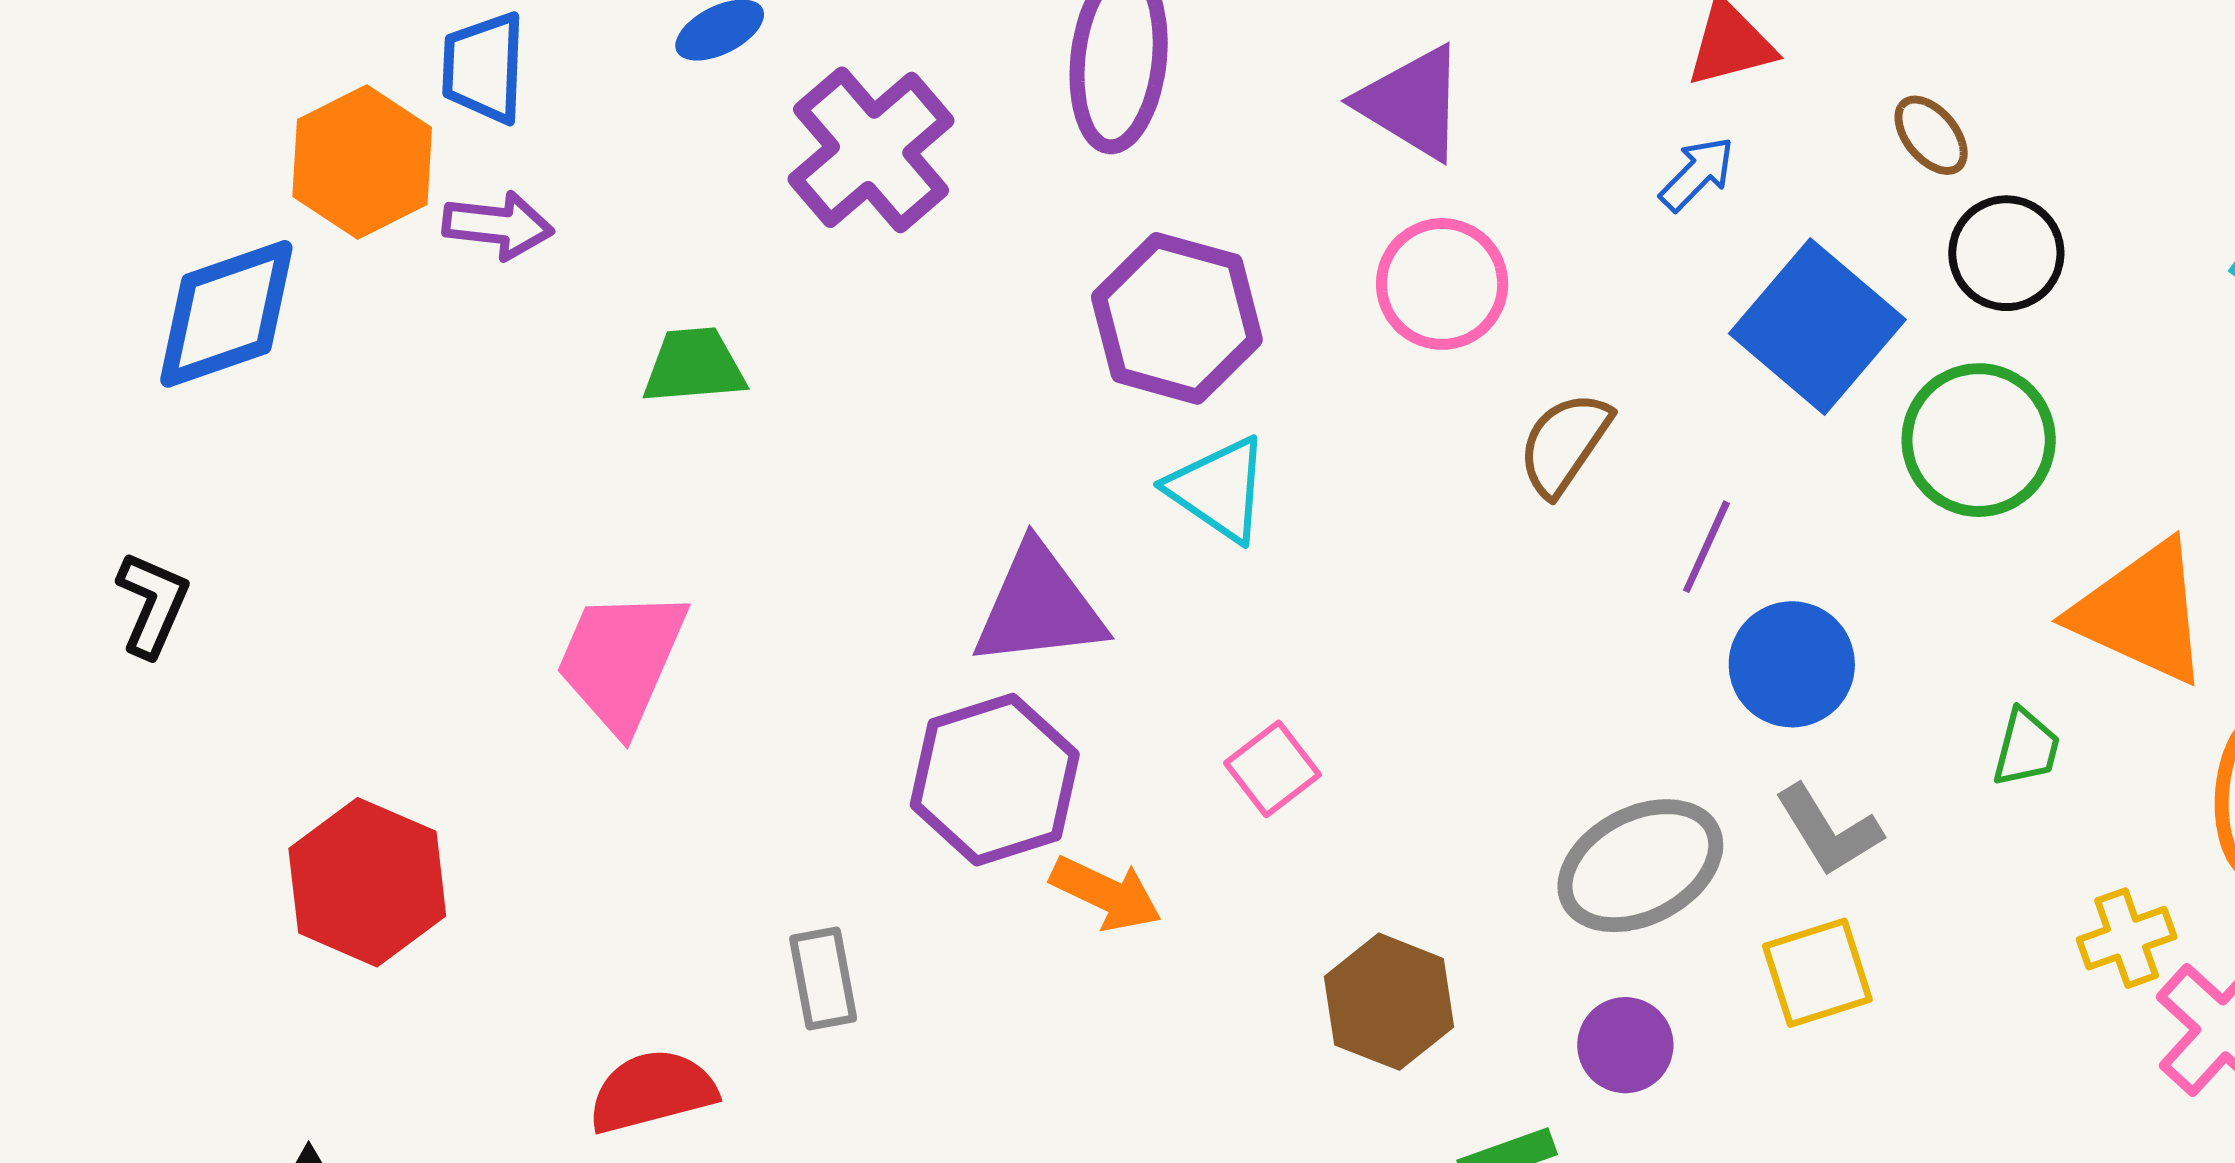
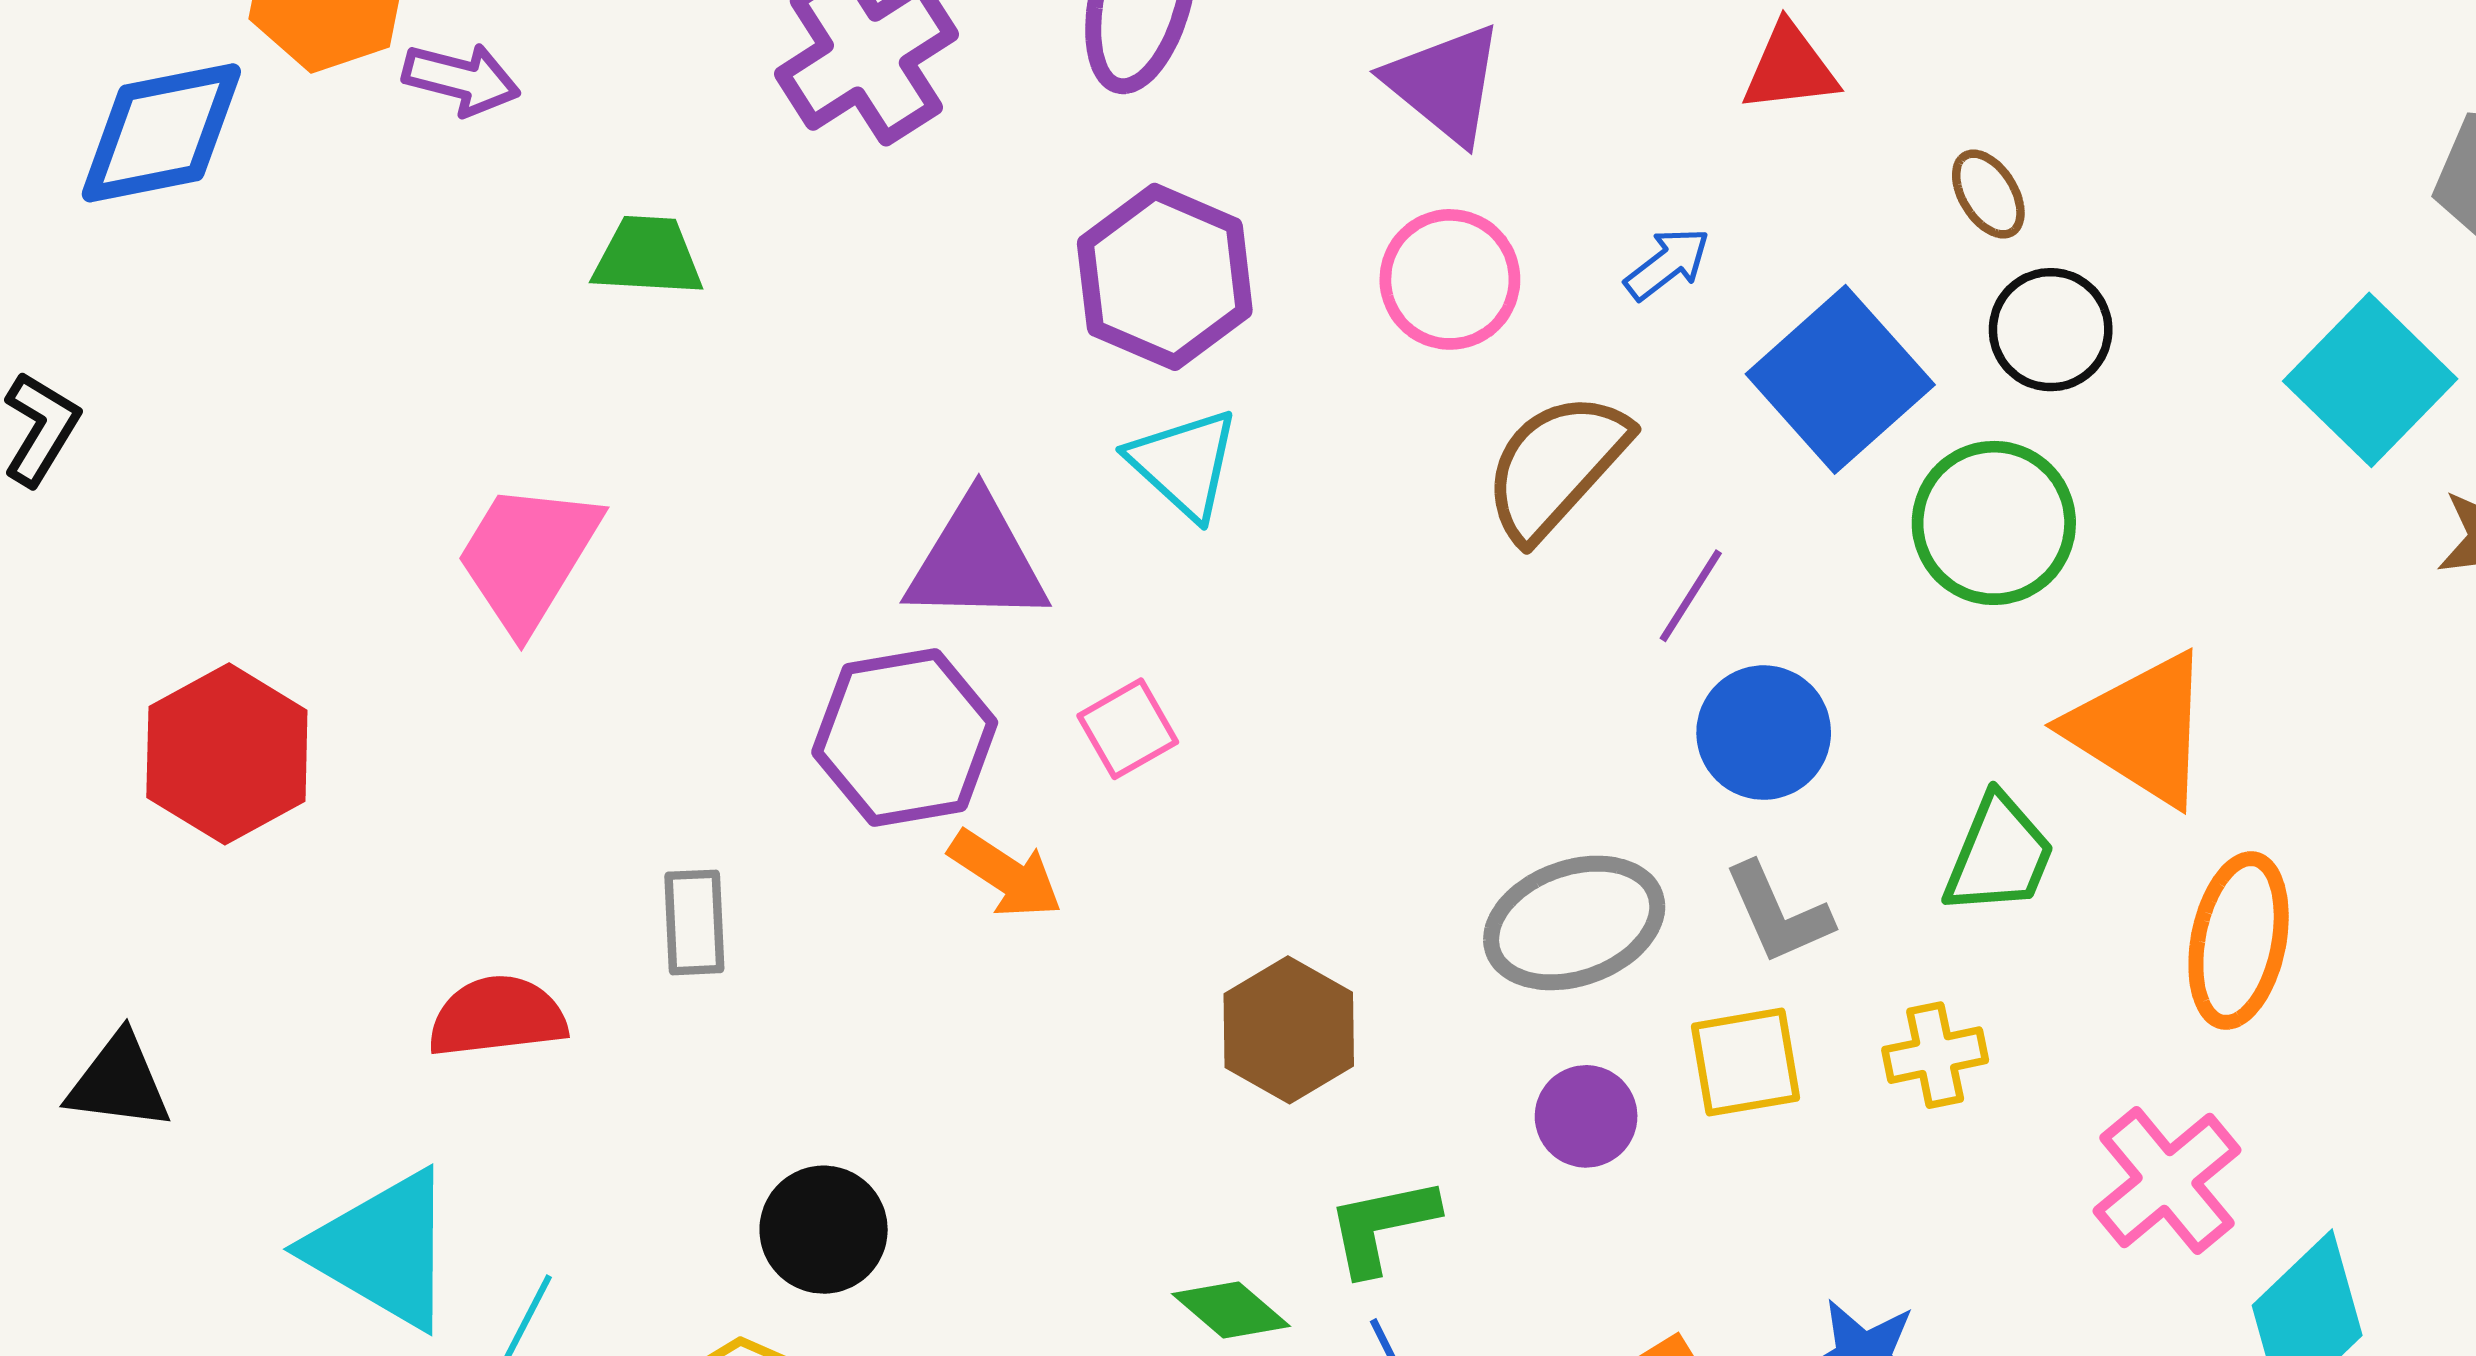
blue arrow: (1697, 174) -> (1667, 264), moved
brown semicircle: (1565, 444) -> (1556, 466), size x1.4
green trapezoid: (2026, 748) -> (1999, 855), size x1.5
pink square: (1272, 769) -> (1128, 729), moved
yellow cross: (2127, 938) -> (1935, 1055), moved
purple circle: (1625, 1045) -> (1586, 1116), moved

